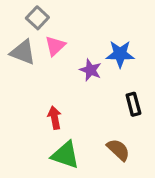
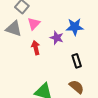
black rectangle: (133, 104) -> (77, 61), moved
red arrow: (55, 118) -> (36, 48), moved

